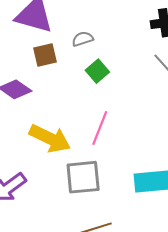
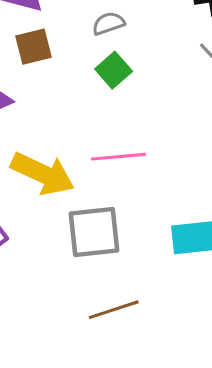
gray semicircle: (83, 39) -> (108, 23), moved
pink line: (100, 128) -> (118, 157), turned 64

